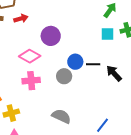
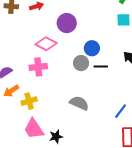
black line: (93, 64) -> (101, 66), moved
pink cross: (31, 81) -> (38, 67), moved

